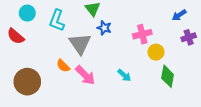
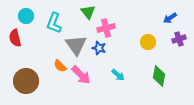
blue star: (104, 28) -> (99, 48), moved
pink cross: (142, 34) -> (106, 28), moved
red semicircle: (16, 36) -> (15, 38), turned 36
yellow circle: (156, 52) -> (148, 42), moved

